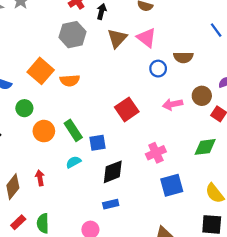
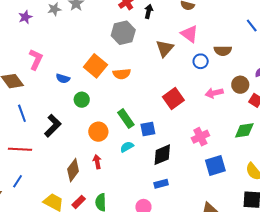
brown triangle: (117, 38) -> (165, 48), moved
orange circle: (44, 131) -> (98, 132), moved

